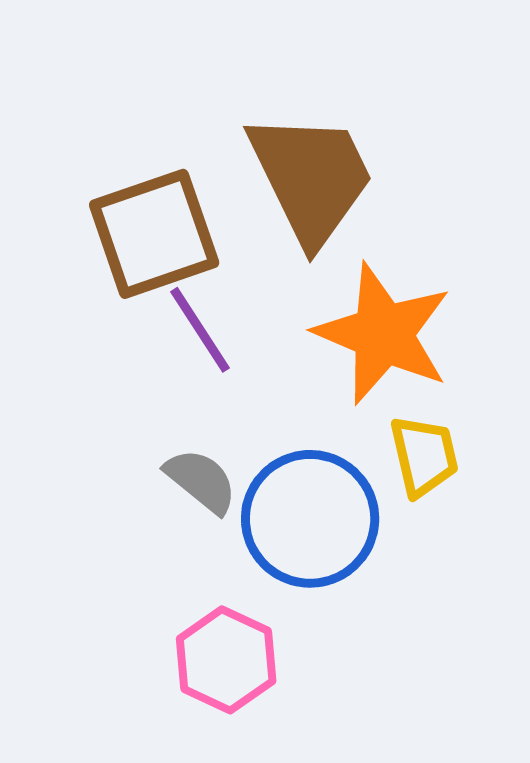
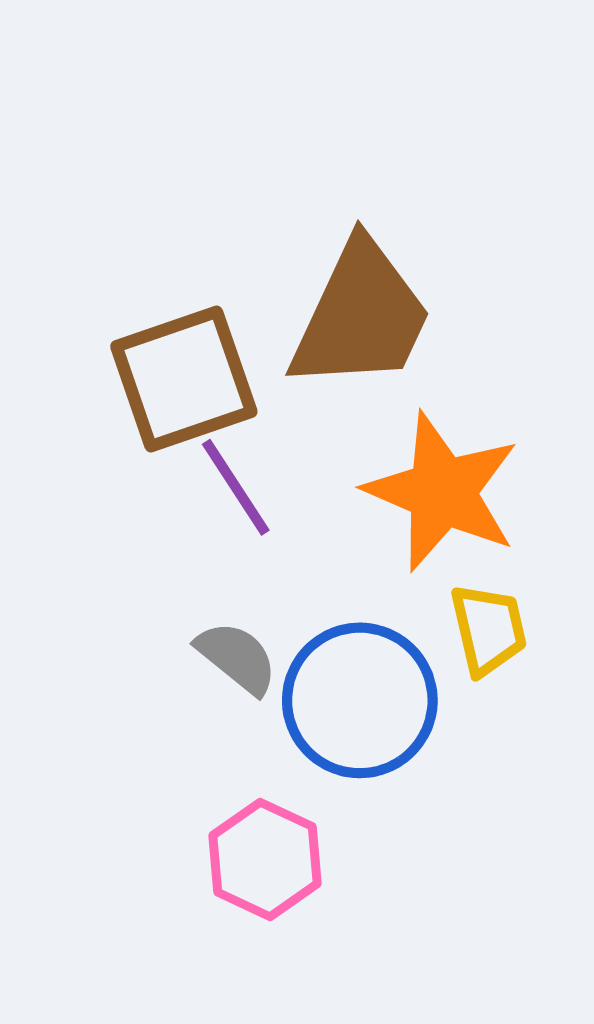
brown trapezoid: (311, 178) -> (361, 316), turned 51

